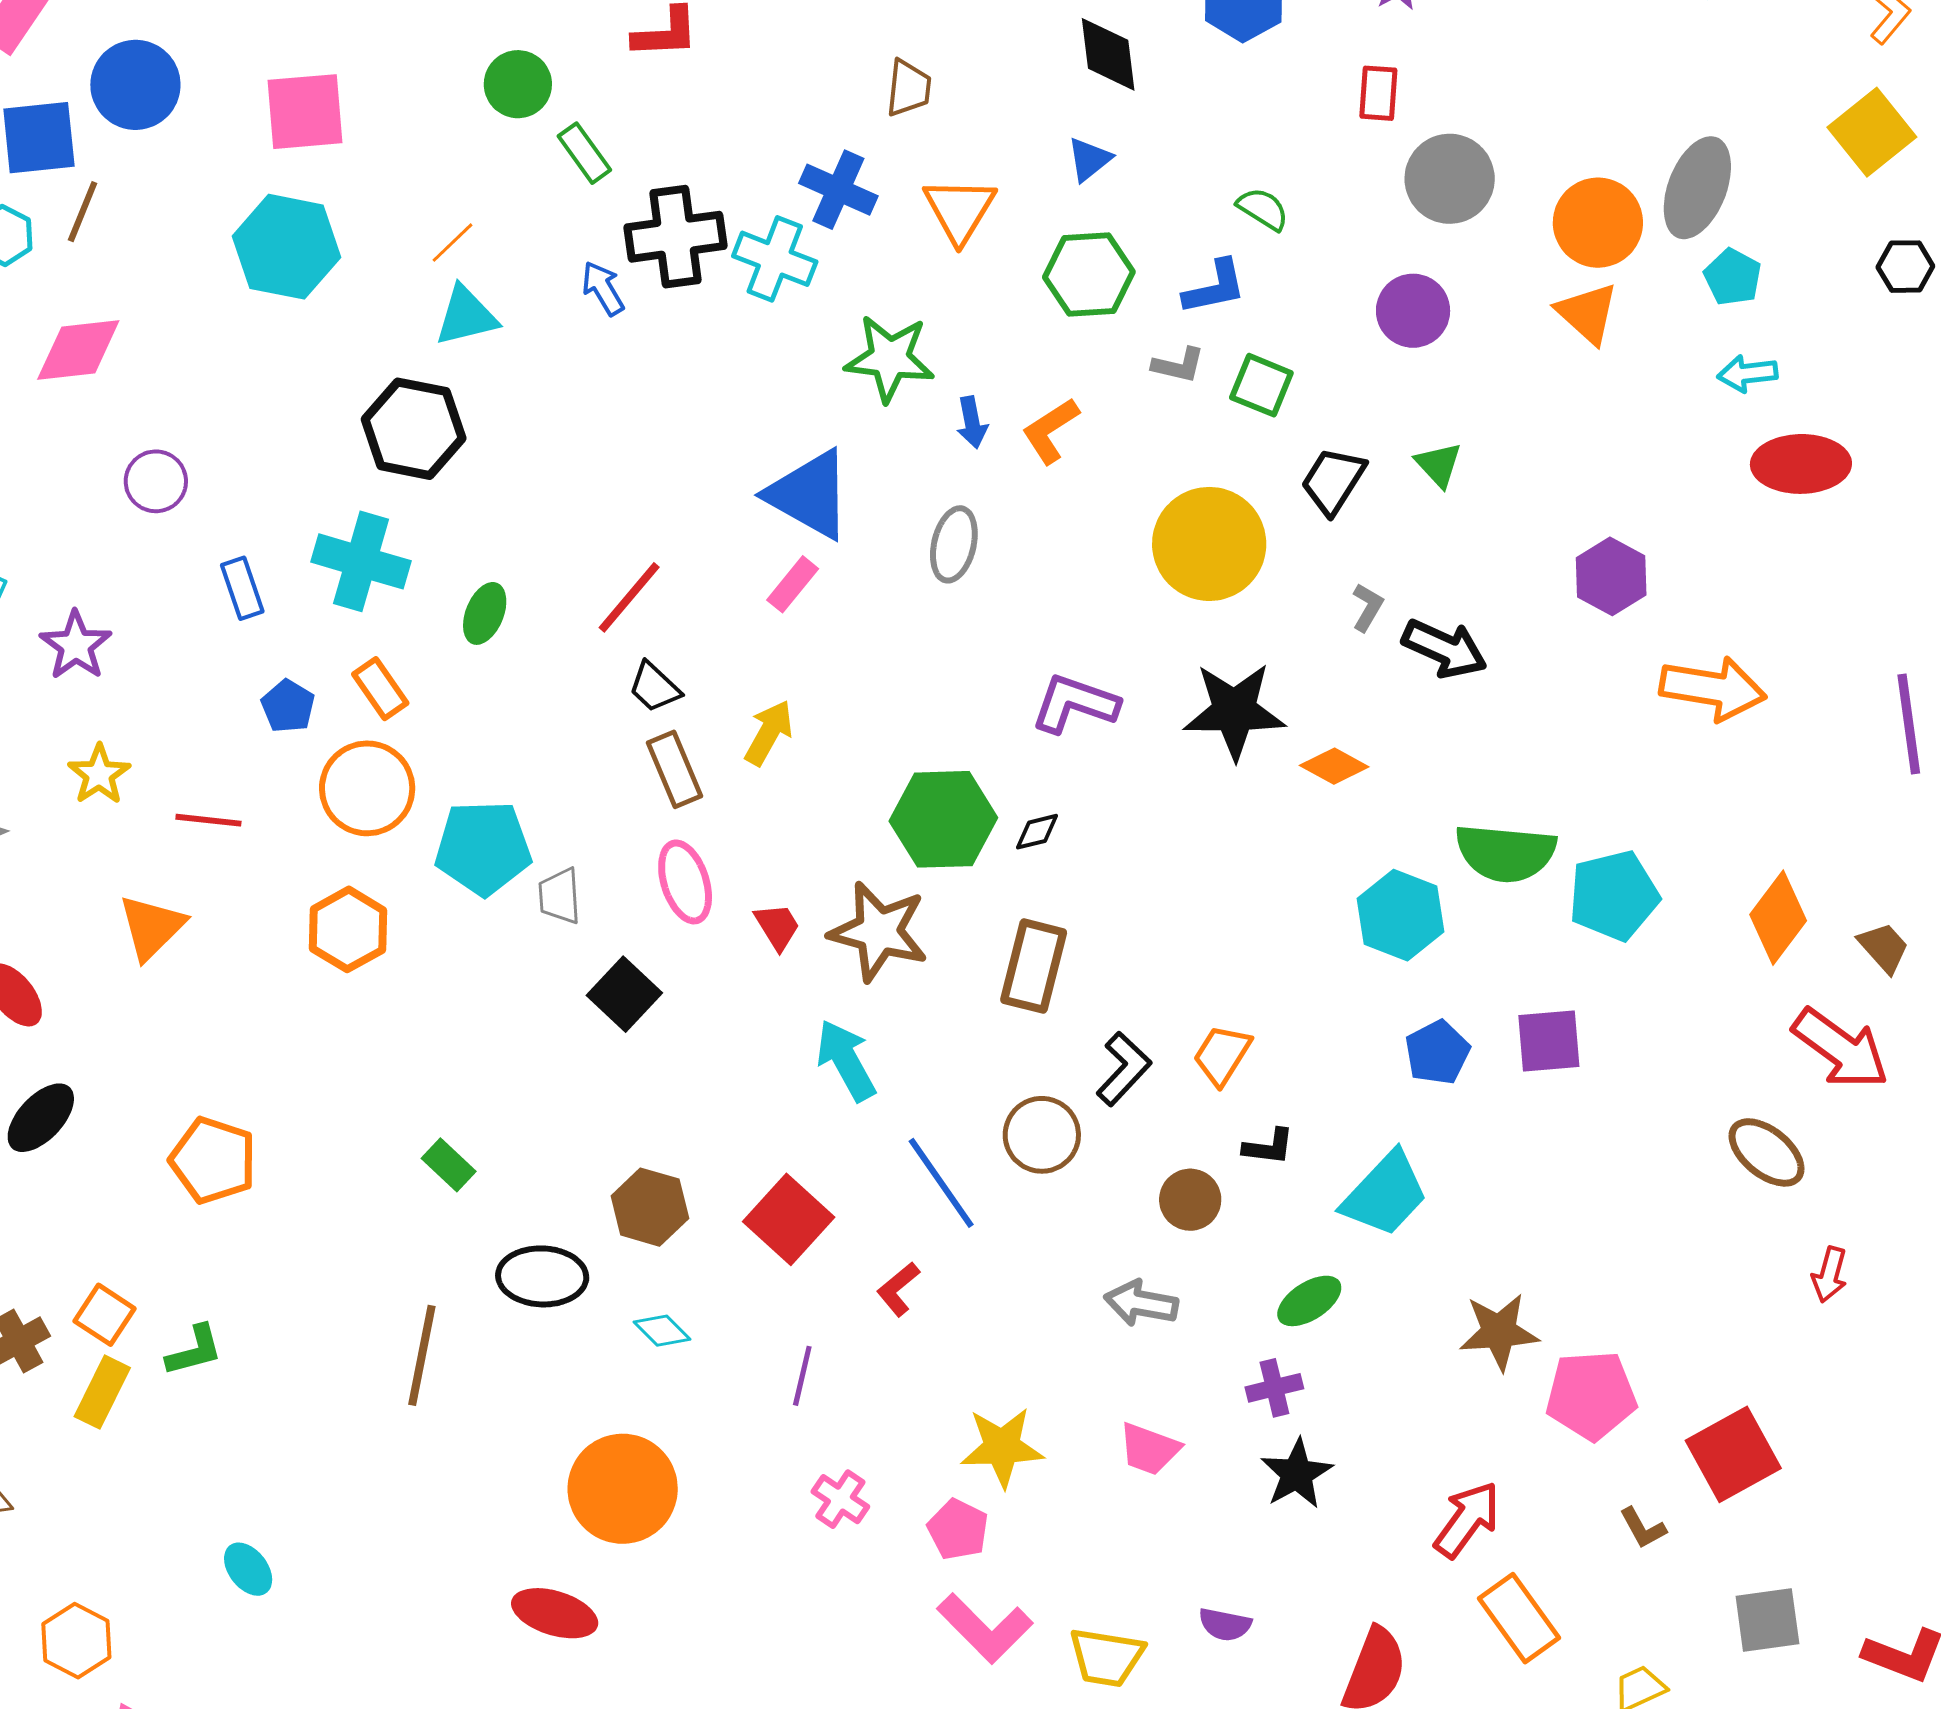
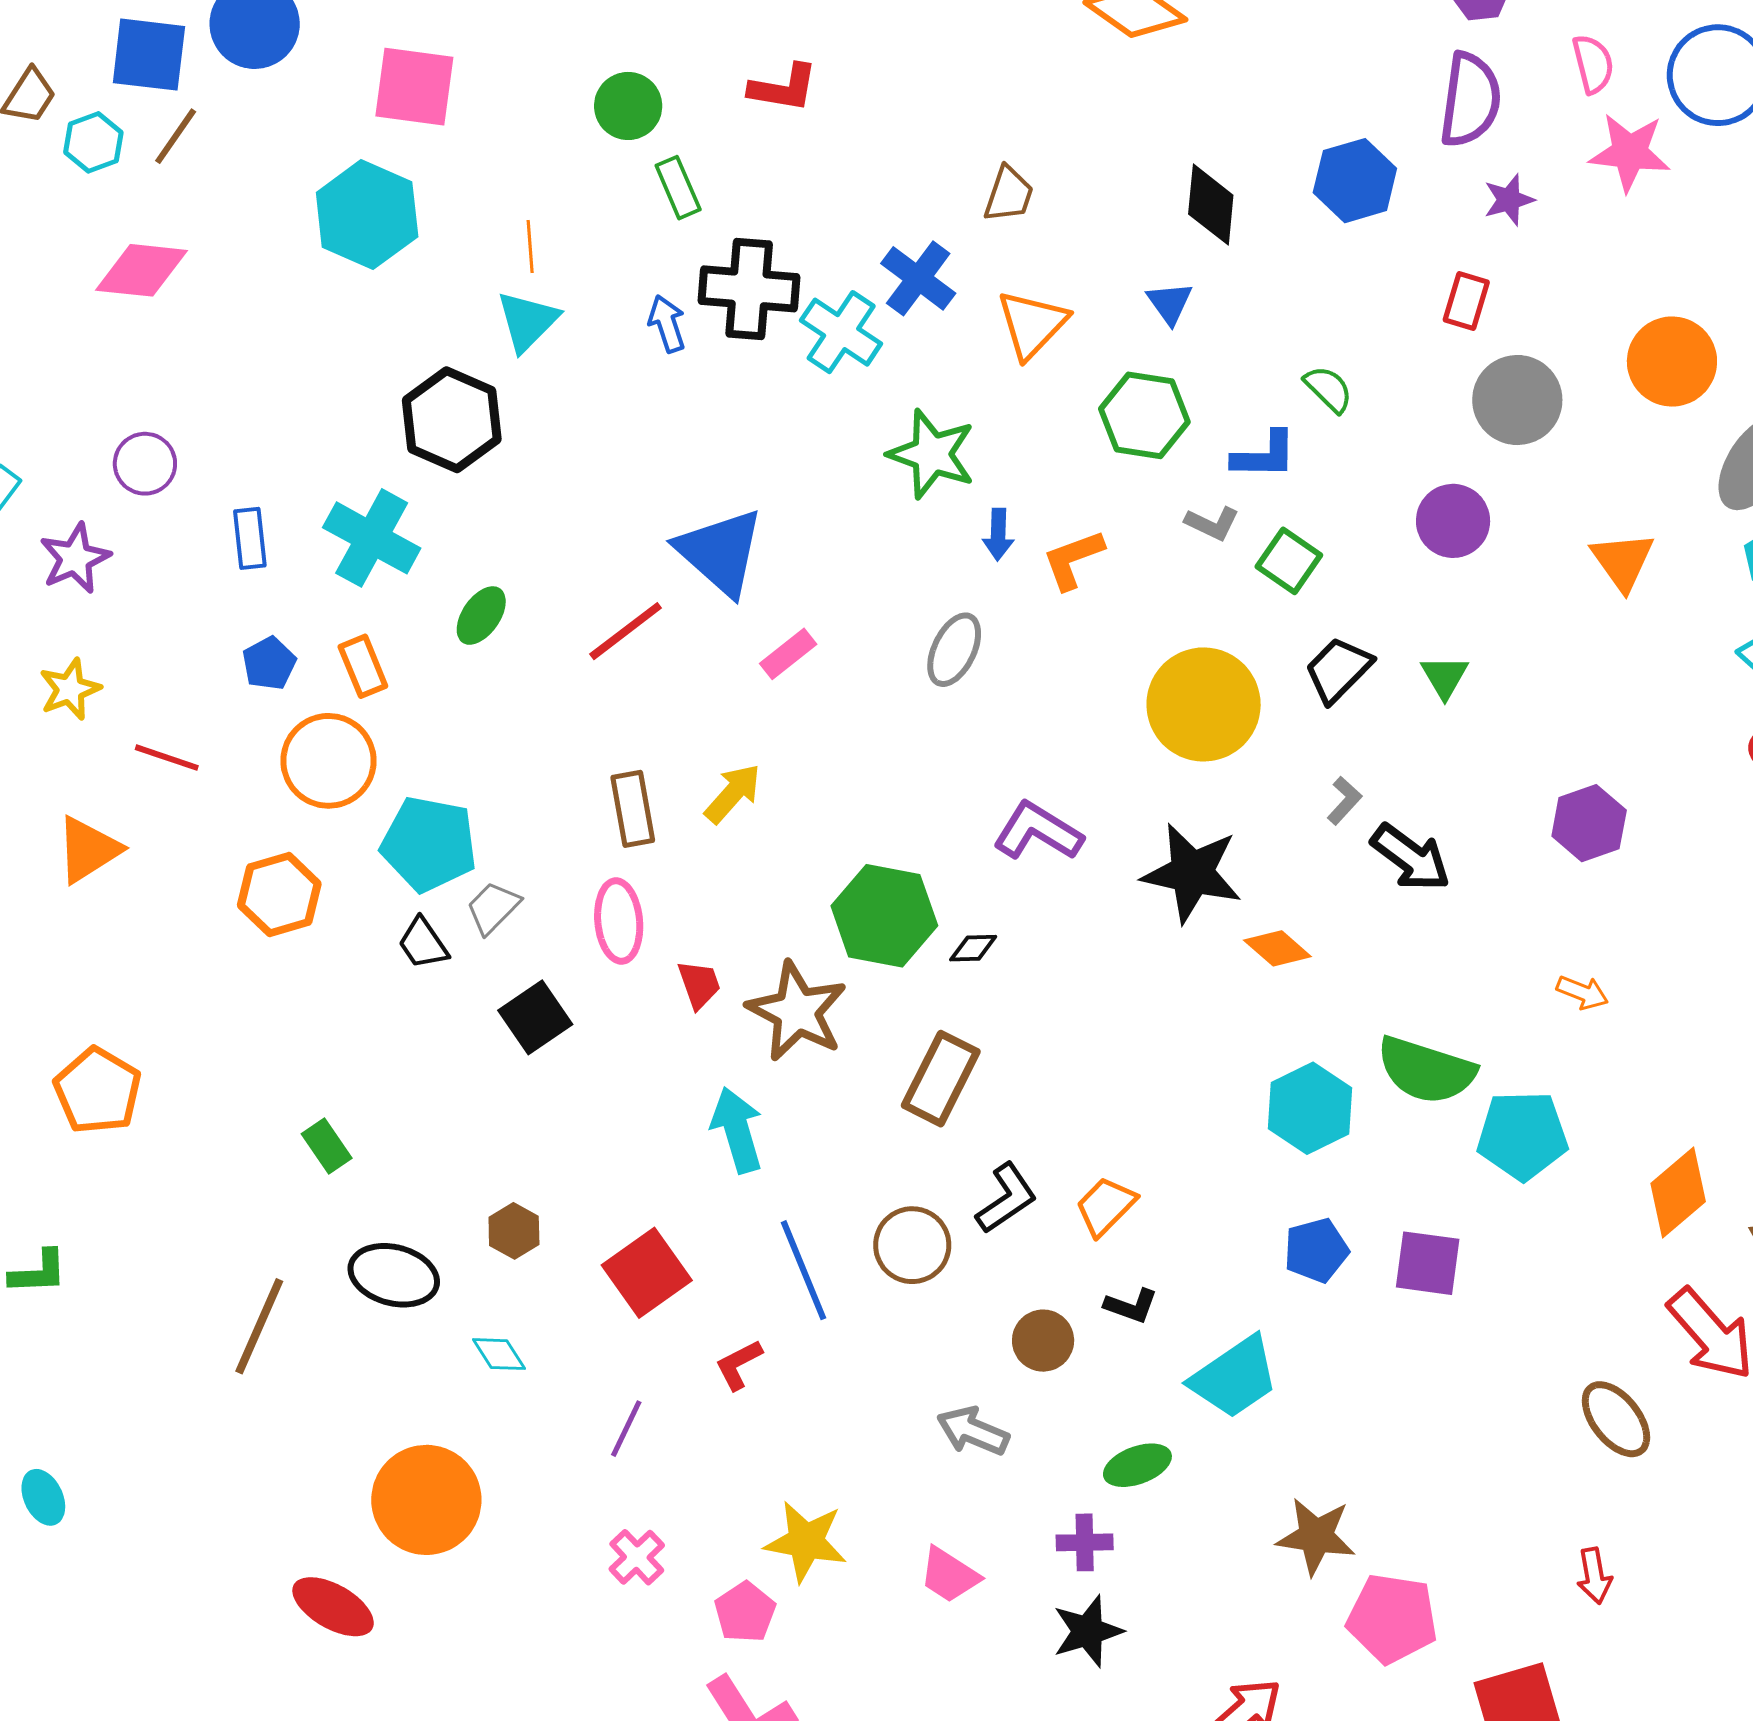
blue triangle: (1089, 159) -> (1170, 303), turned -39
orange circle: (1598, 223) -> (1672, 362), moved
orange line: (453, 243) -> (530, 246), turned -63
cyan triangle: (466, 316) -> (527, 321), turned -44
purple circle: (156, 481) -> (145, 464), moved
blue triangle: (809, 494) -> (720, 552), moved
black trapezoid: (655, 687) -> (423, 943), moved
orange arrow: (1713, 689) -> (1582, 992), moved, size x0.5
gray trapezoid: (560, 896) -> (493, 908), turned 36
brown hexagon: (650, 1207) -> (514, 1231), size x0.7
red arrow: (1830, 1275) -> (1594, 1576), moved, turned -38

